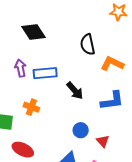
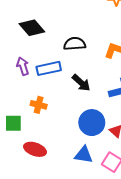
black semicircle: (88, 45) -> (75, 44), moved, turned 105
blue circle: (81, 130) -> (92, 123), size x1.6

